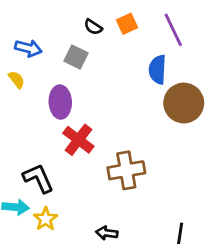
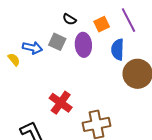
orange square: (127, 24) -> (102, 24), moved
blue arrow: (28, 48) -> (32, 48), moved
purple ellipse: (60, 102) -> (83, 45), moved

